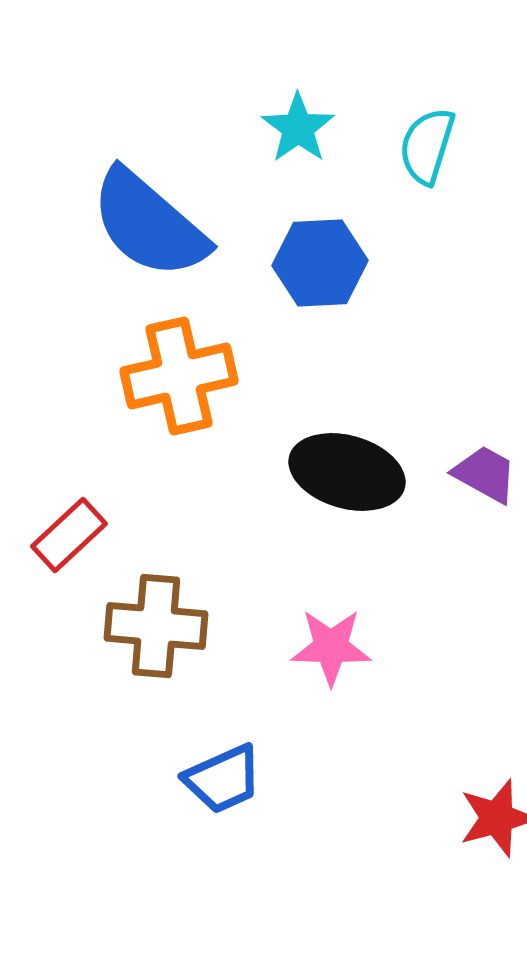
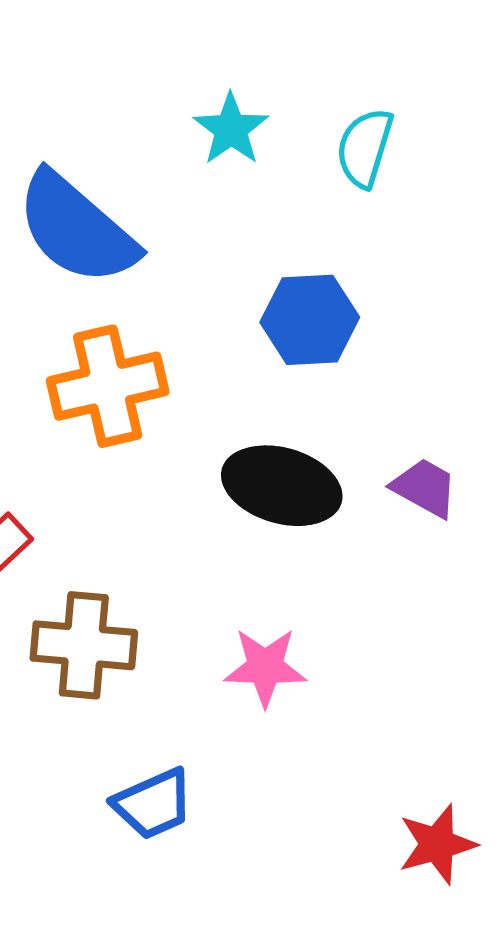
blue hexagon: (320, 263) -> (310, 320), moved

